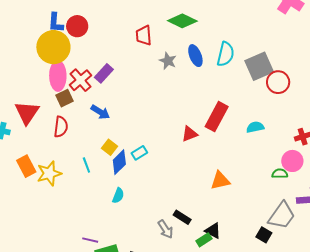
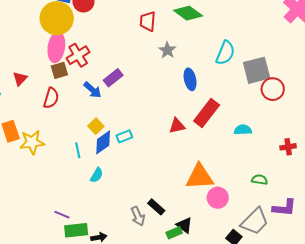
blue ellipse: (195, 56) -> (190, 79), moved
purple rectangle: (104, 73) -> (113, 78), moved
red triangle: (27, 113) -> (20, 79), size x0.6
pink circle: (292, 161) -> (218, 198), moved
cyan line: (86, 165) -> (78, 150), moved
orange triangle: (220, 181) -> (200, 177), size x1.4

